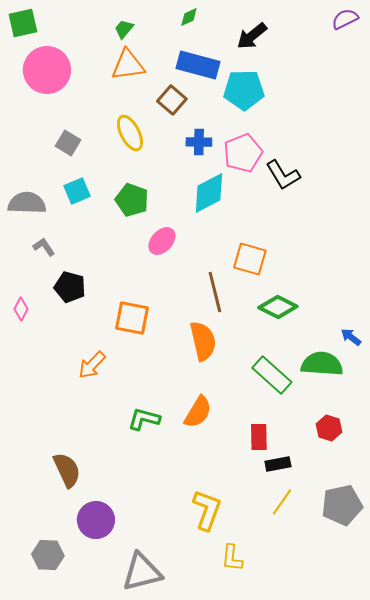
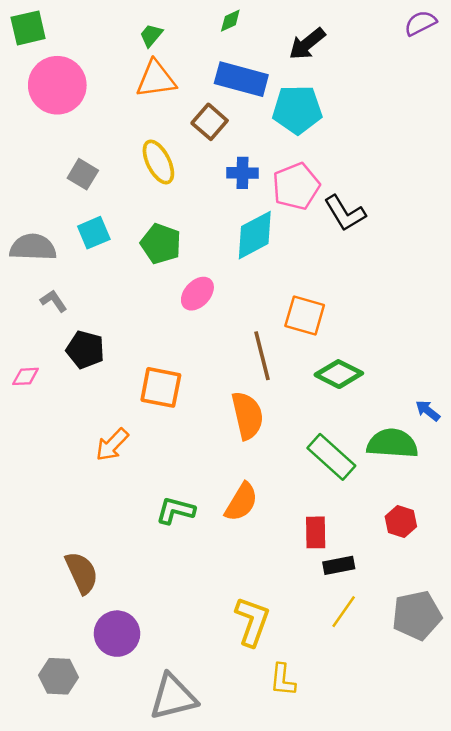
pink diamond: (21, 309) -> (26, 376), turned 60

